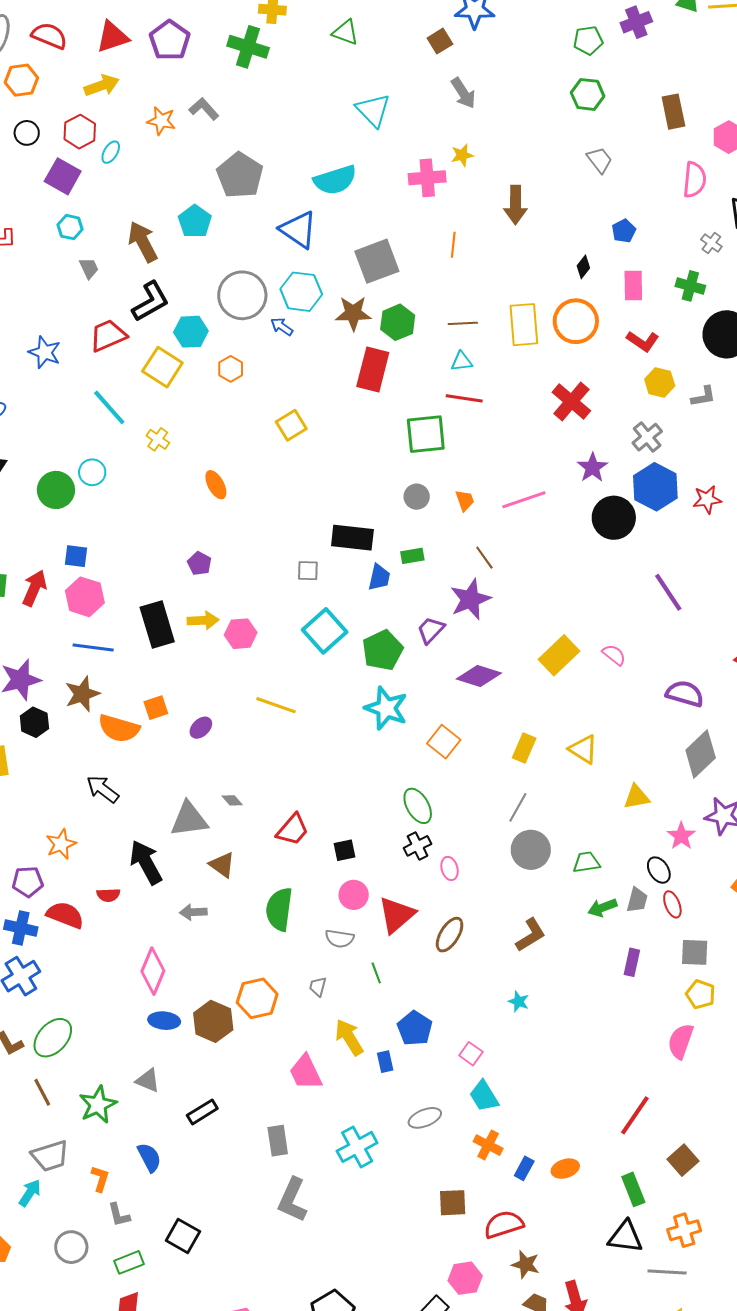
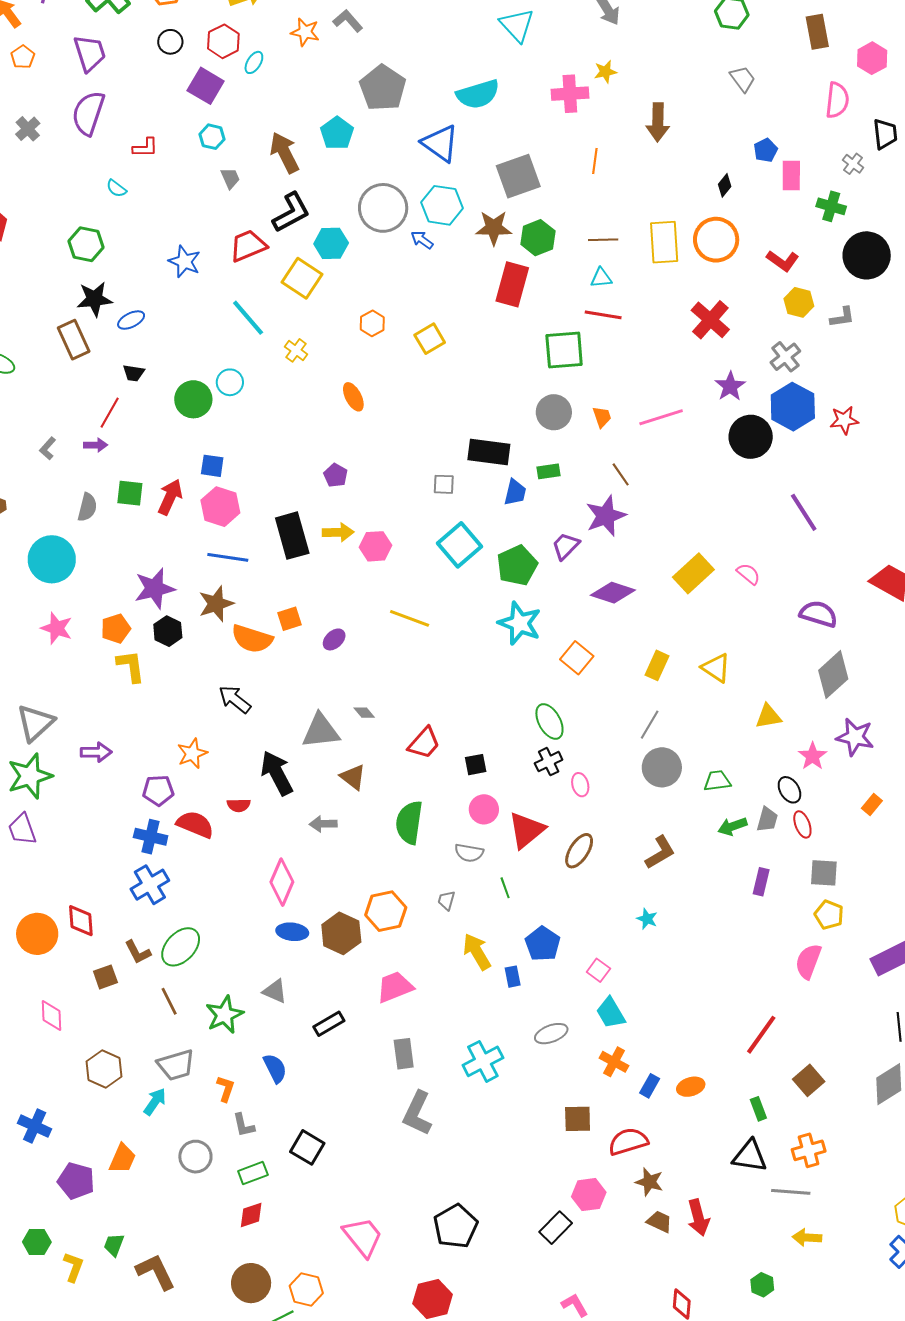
pink rectangle: (633, 286) -> (791, 176), moved
orange hexagon: (231, 369) -> (372, 323), moved
gray circle: (417, 497) -> (554, 412), size x1.4
pink trapezoid: (306, 1072) -> (395, 987), moved, turned 93
green rectangle: (633, 1189) -> (758, 1109), size x0.7

